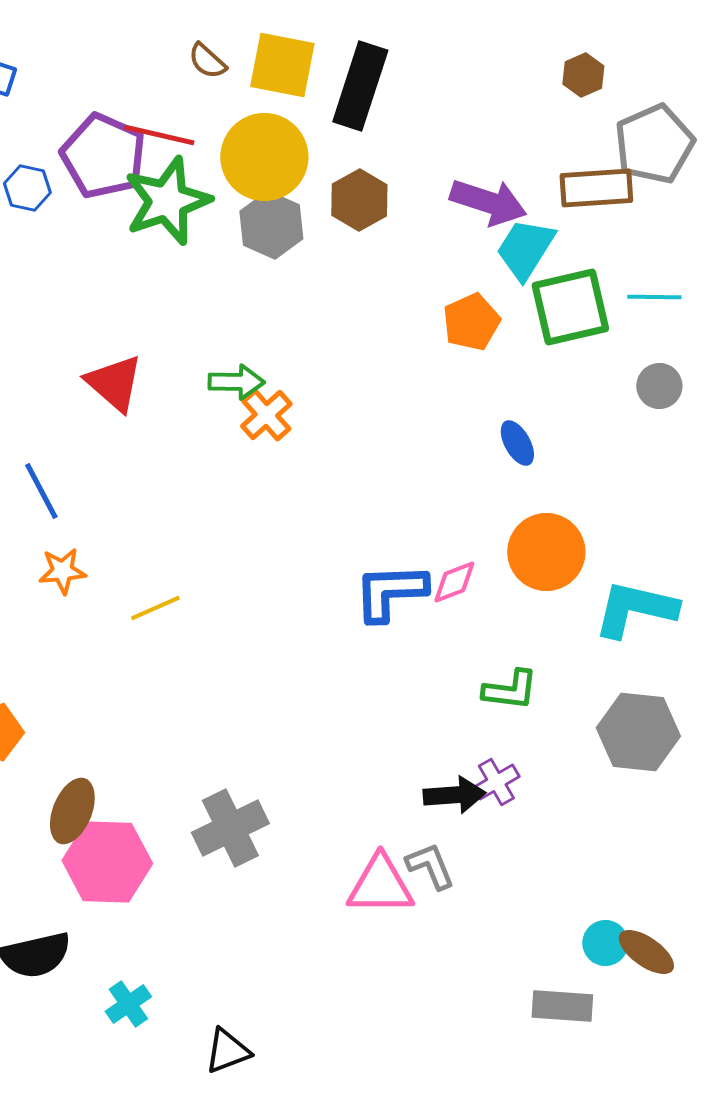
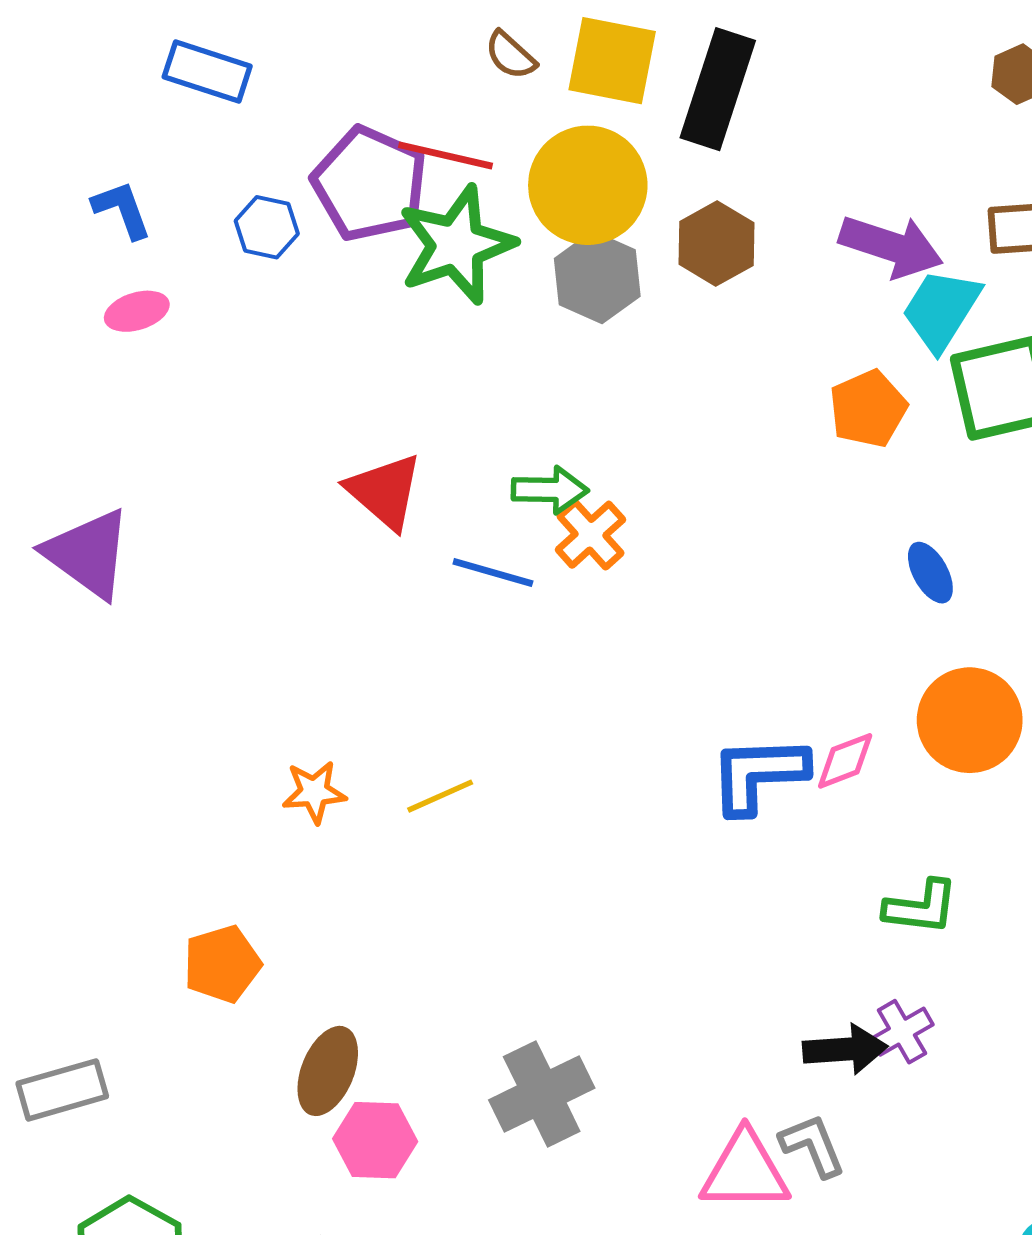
blue line: (41, 491) -> (493, 573), moved, turned -46
orange star: (62, 571) -> (314, 792), moved
pink hexagon: (107, 862) -> (375, 1140), size x0.7

